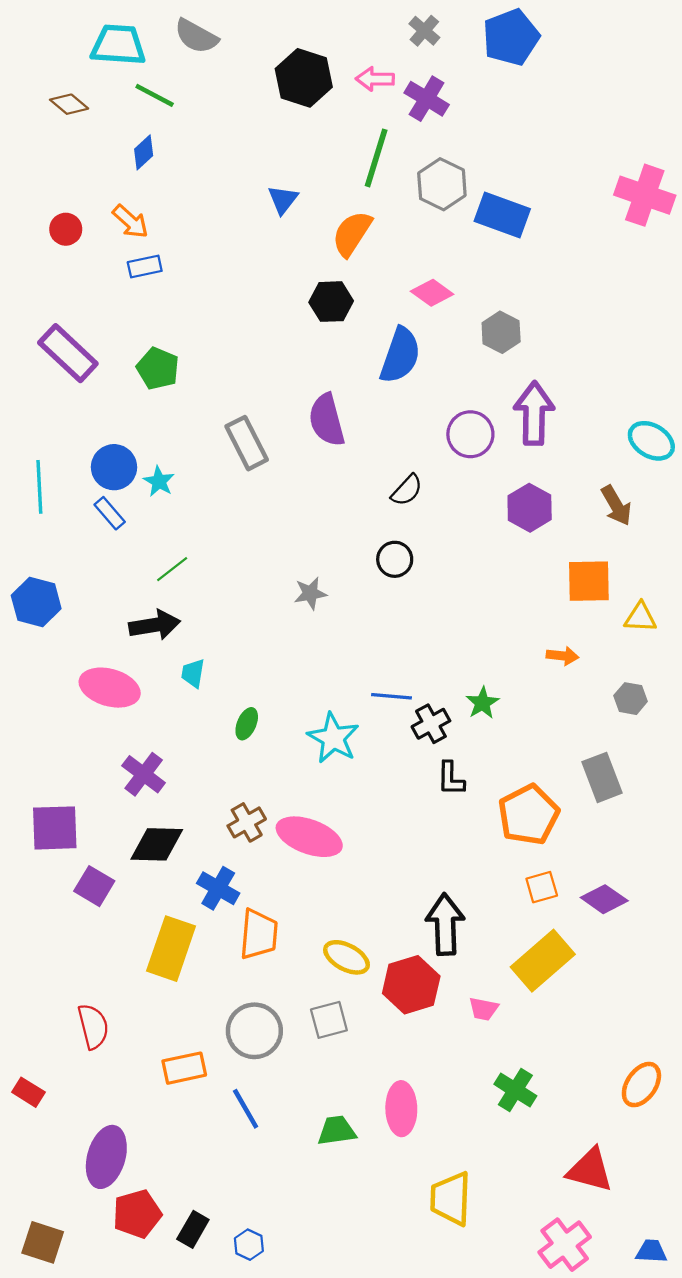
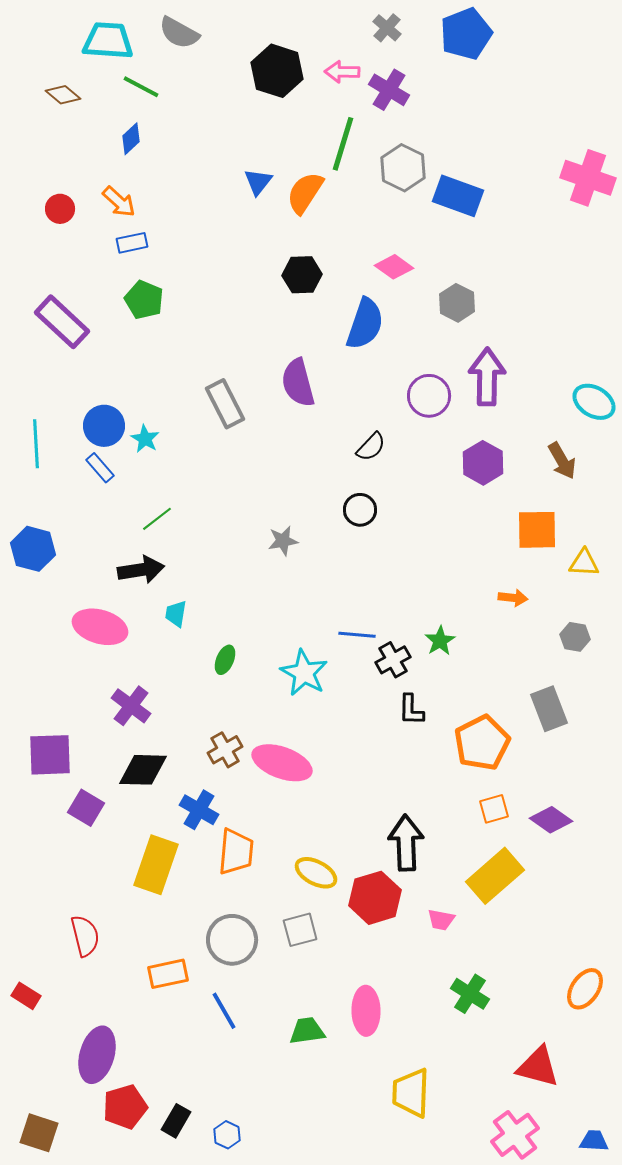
orange semicircle: (352, 234) -> (305, 193), moved
green pentagon: (158, 368) -> (144, 300), moved

